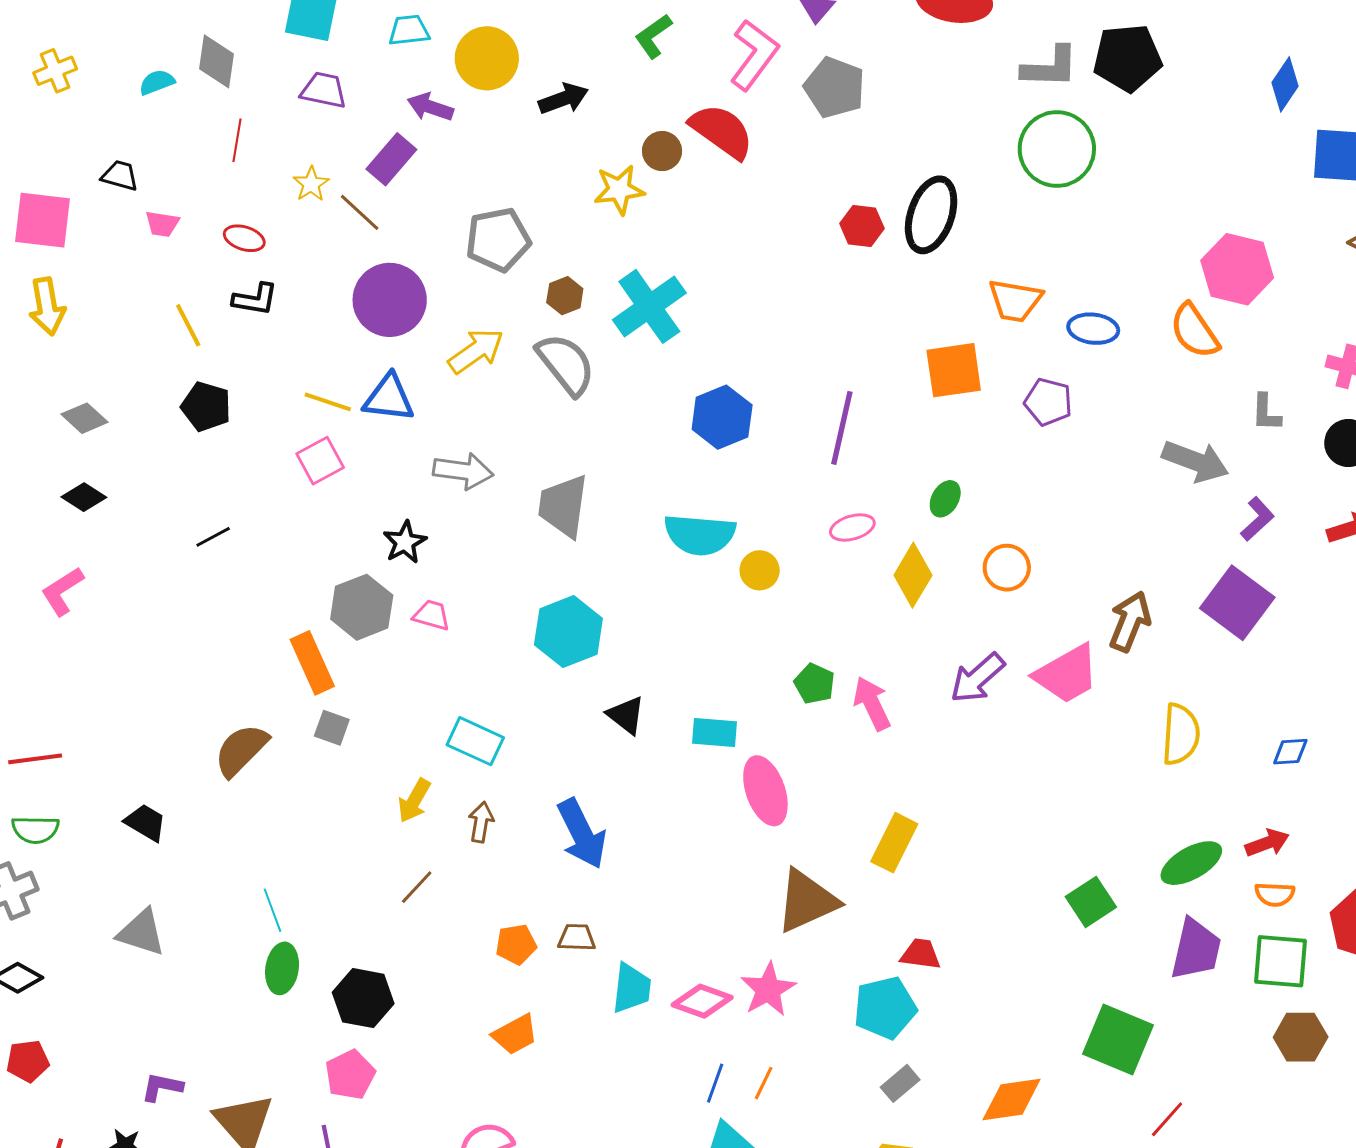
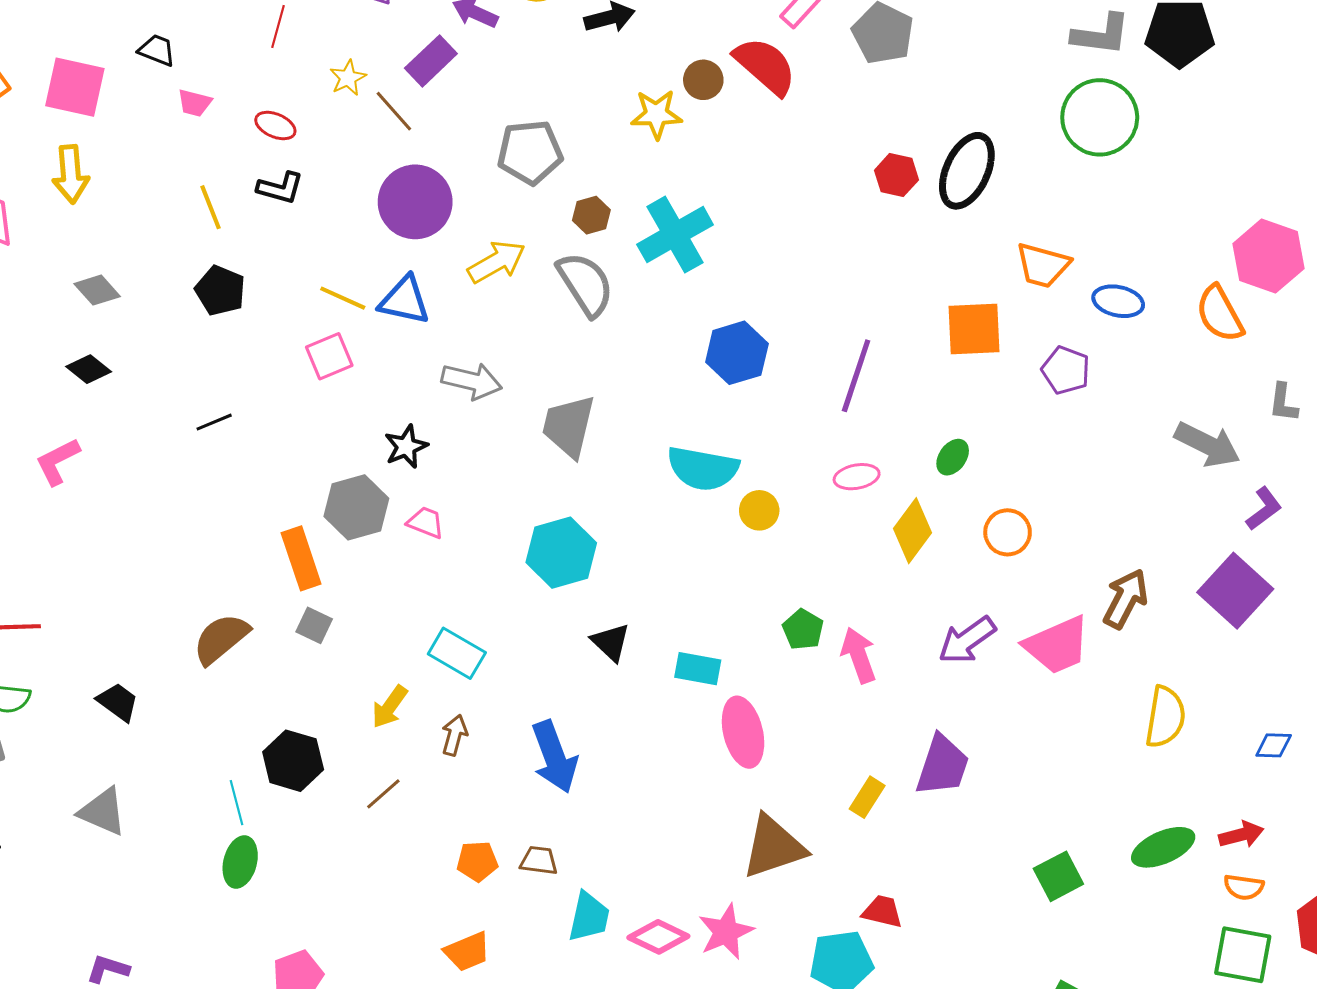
yellow rectangle: (894, 843) -> (867, 797), size x0.7
purple trapezoid: (1196, 949) -> (942, 765), moved
black hexagon: (363, 998) -> (293, 761), moved

